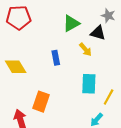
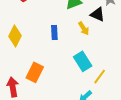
yellow diamond: (16, 67) -> (15, 36), turned 50
cyan rectangle: (89, 84) -> (83, 61), turned -42

